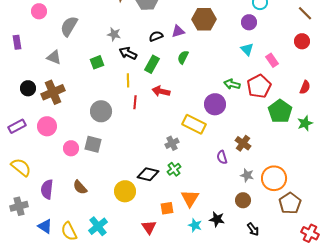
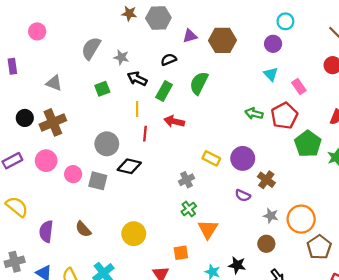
gray semicircle: (69, 26) -> (91, 48), moved
purple triangle: (178, 31) -> (190, 36), moved
green semicircle: (183, 57) -> (199, 83), size x1.5
purple circle: (215, 104) -> (243, 158), moved
yellow rectangle: (194, 124) -> (211, 158), size x0.7
pink circle: (71, 148) -> (73, 174), moved
purple semicircle: (222, 157) -> (243, 195), turned -48
black diamond: (148, 174) -> (129, 166), moved
orange triangle: (190, 198) -> (208, 229), moved
gray cross: (19, 206) -> (15, 262), moved

